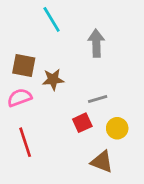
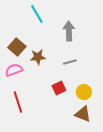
brown square: (24, 65) -> (17, 47), turned 30
gray line: (98, 99) -> (70, 62), moved
brown triangle: (102, 162) -> (83, 114), moved

